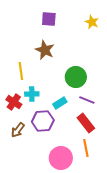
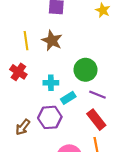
yellow line: (21, 71) -> (26, 41), moved
cyan cross: (32, 94) -> (51, 83), moved
red cross: (14, 102) -> (18, 72), moved

